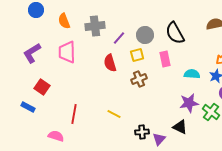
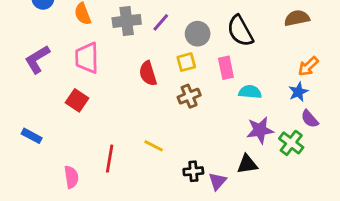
purple line: (119, 38) -> (161, 22), moved
cyan semicircle: (192, 74) -> (250, 92), moved
red square: (42, 87) -> (77, 100), moved
red line: (74, 114) -> (110, 159), moved
black triangle: (180, 127) -> (247, 164), turned -35
pink semicircle: (56, 136) -> (71, 177), turned 63

